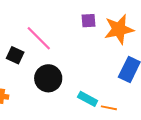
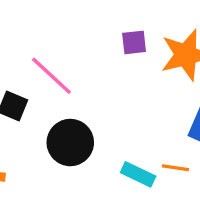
orange line: (109, 108) -> (175, 168), moved

